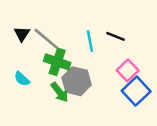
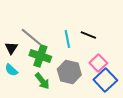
black triangle: (22, 34) -> (11, 48), moved
gray hexagon: (77, 81) -> (69, 72), moved

